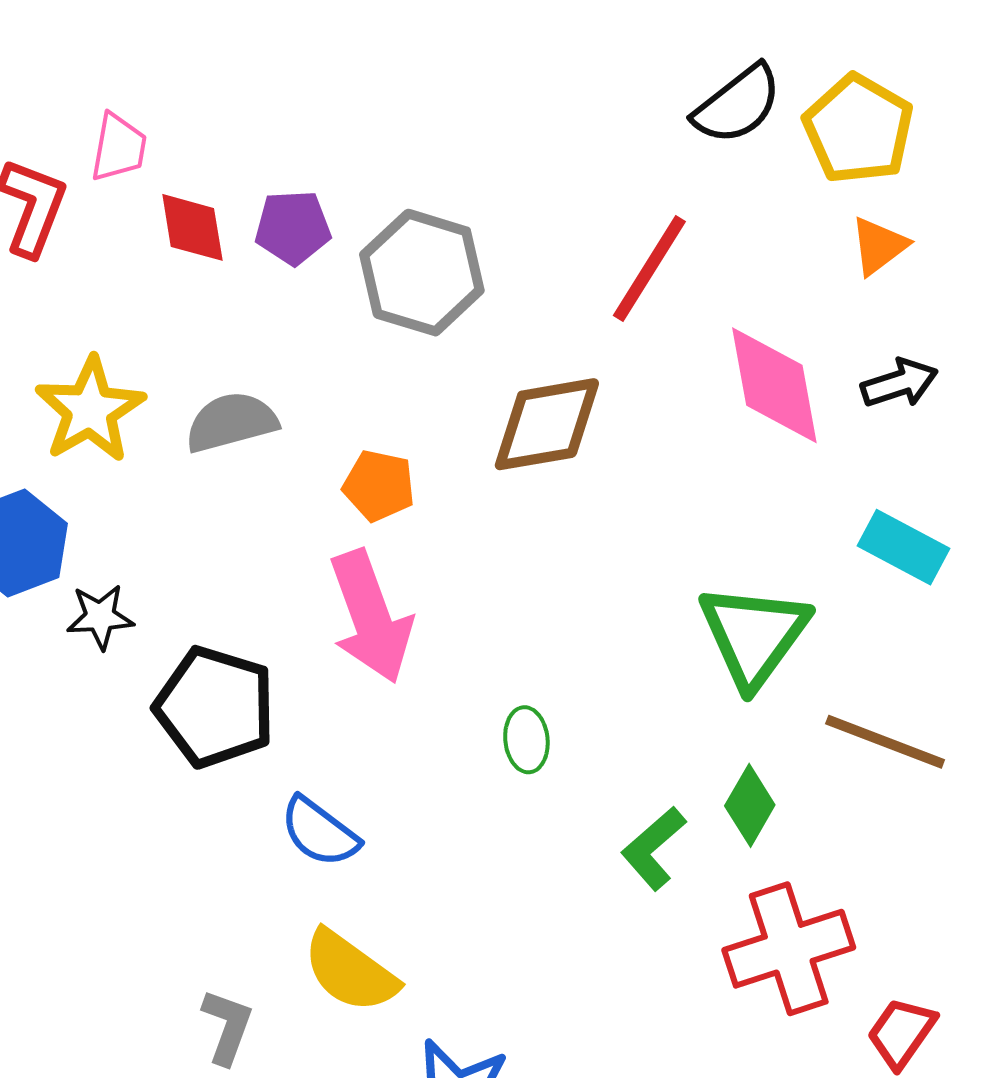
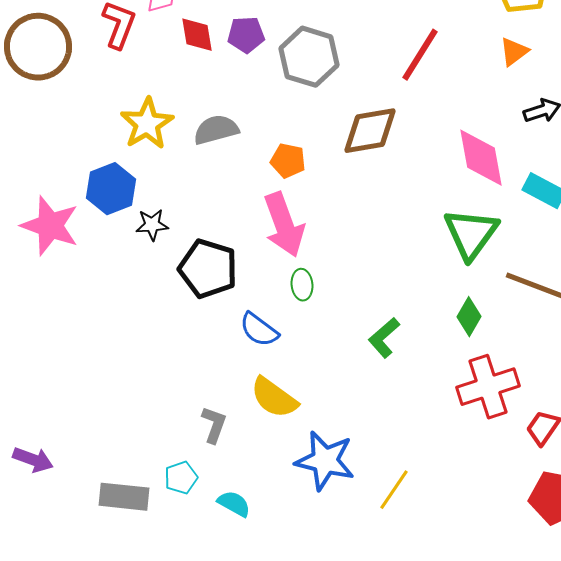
orange triangle: (879, 246) -> (514, 52), moved
pink diamond: (774, 385) -> (481, 158), moved
green ellipse: (526, 740) -> (302, 285), moved
green L-shape: (653, 848) -> (384, 338), moved

